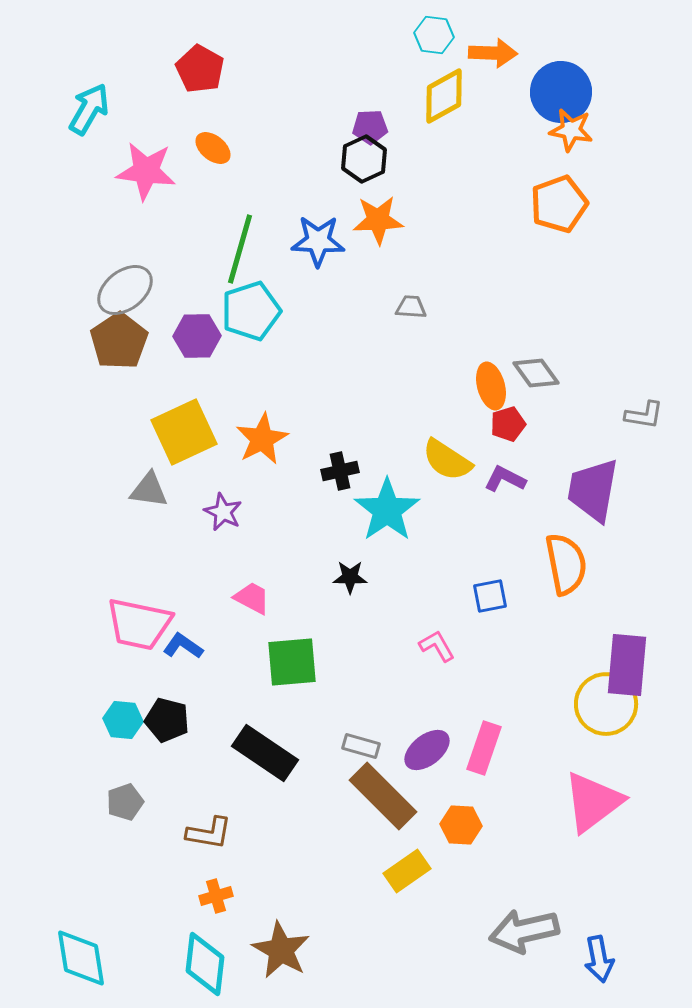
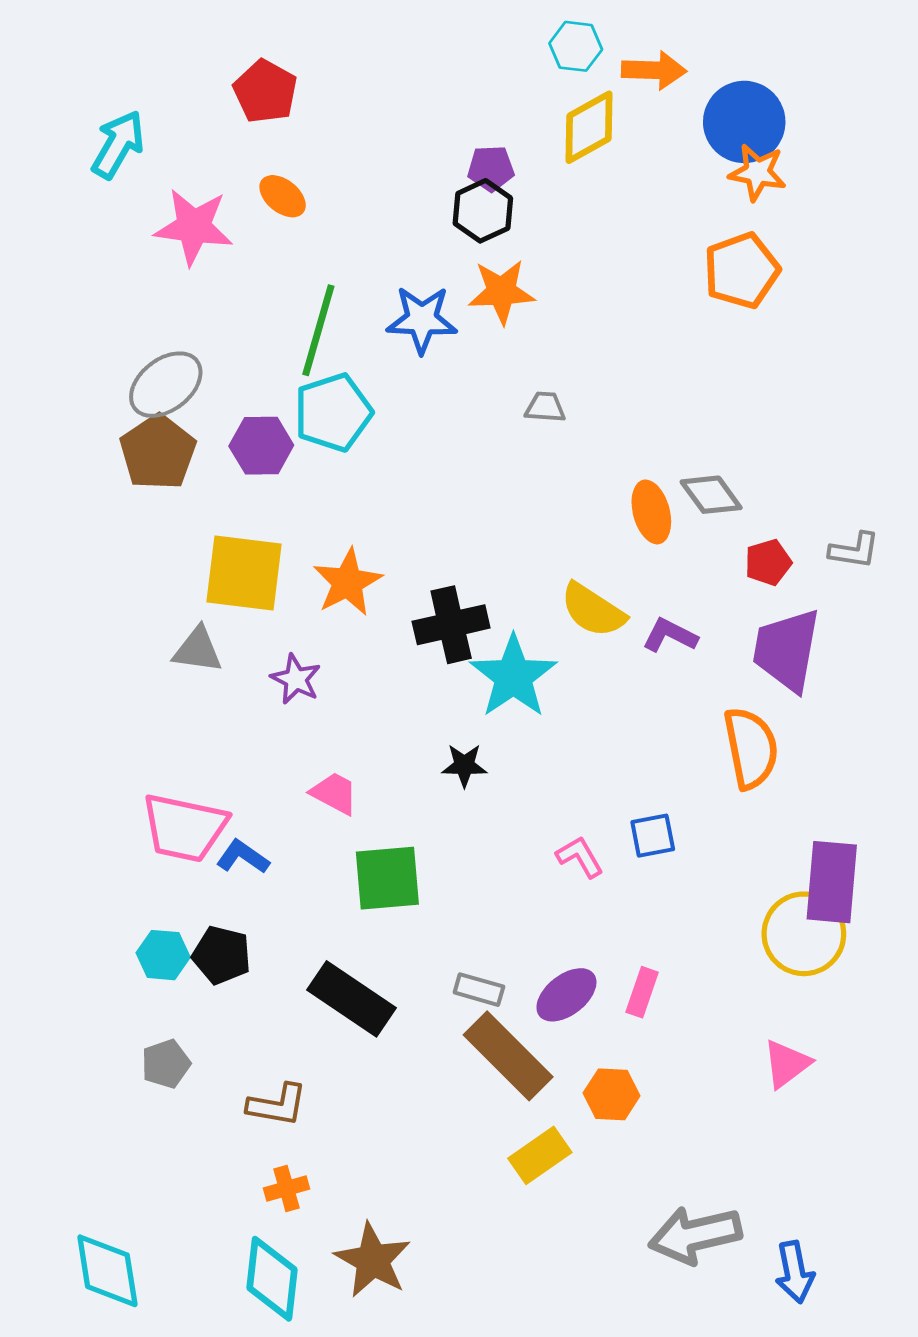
red pentagon: (508, 424) -> (768, 562), moved
yellow square: (184, 432) -> (244, 573), turned 32
black cross: (340, 471) -> (451, 625), size x1.5
blue square: (490, 596) -> (653, 836), moved
pink rectangle: (484, 748) -> (642, 992), size x0.7
pink triangle: (593, 802) -> (787, 1064), size x0.6

